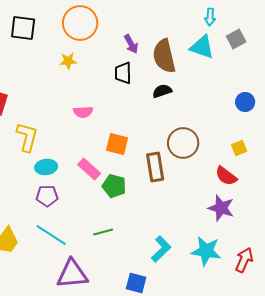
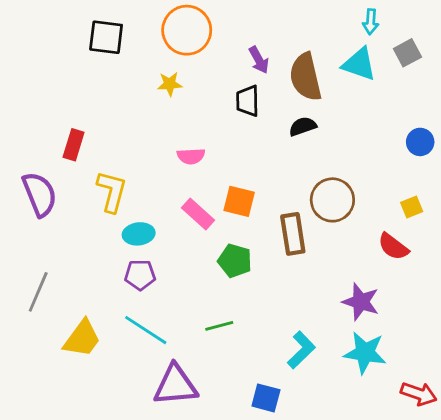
pink rectangle: (89, 169) -> (198, 214), moved
purple star: (221, 208) -> (361, 302), moved
red arrow: (244, 260) -> (419, 394), moved, turned 85

